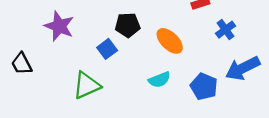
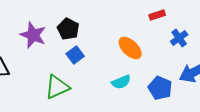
black pentagon: (128, 25) -> (68, 29), moved, turned 30

